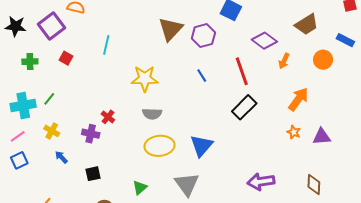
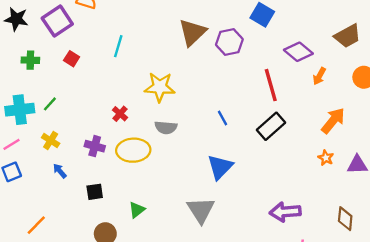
blue line: (202, 76) -> (223, 118), moved
red cross: (108, 117) -> (120, 114), moved
yellow ellipse: (159, 146) -> (133, 150), moved
green triangle: (140, 187) -> (137, 210), moved

